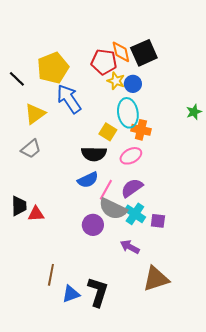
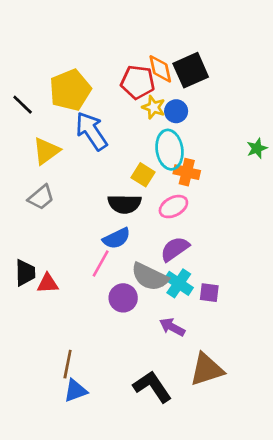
pink line: (106, 190) -> (101, 263), moved
black L-shape: (98, 292) -> (152, 387), moved, turned -52
blue triangle: (71, 294) -> (75, 391), moved

